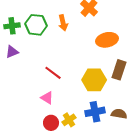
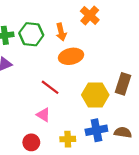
orange ellipse: (107, 40) -> (71, 56), moved
yellow cross: (69, 120) -> (68, 139), turned 32
red circle: (51, 123) -> (31, 142), moved

